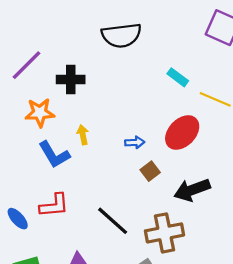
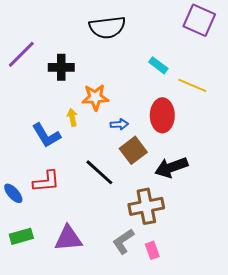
orange star: (40, 113) -> (95, 97), moved
red ellipse: (182, 132) -> (162, 115), turned -44
brown square: (150, 171) -> (133, 150), size x1.5
black line: (113, 221) -> (99, 172), moved

